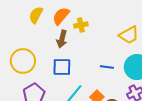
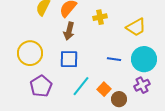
yellow cross: (81, 25) -> (100, 17), moved

